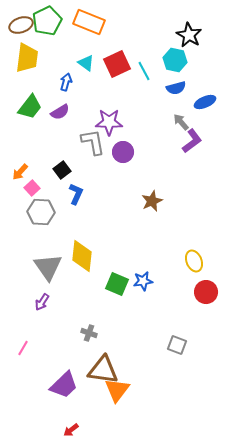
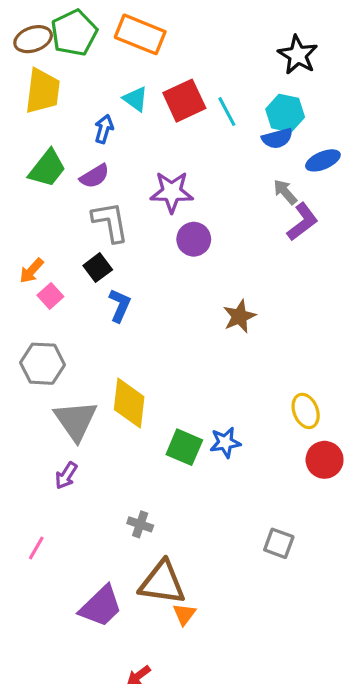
cyan hexagon: (175, 60) -> (285, 113), moved
gray L-shape: (93, 142) -> (110, 222), moved
gray hexagon: (41, 212) -> (43, 364), moved
orange triangle: (117, 390) -> (184, 614), size x0.6
red arrow: (71, 430) -> (139, 676), moved

